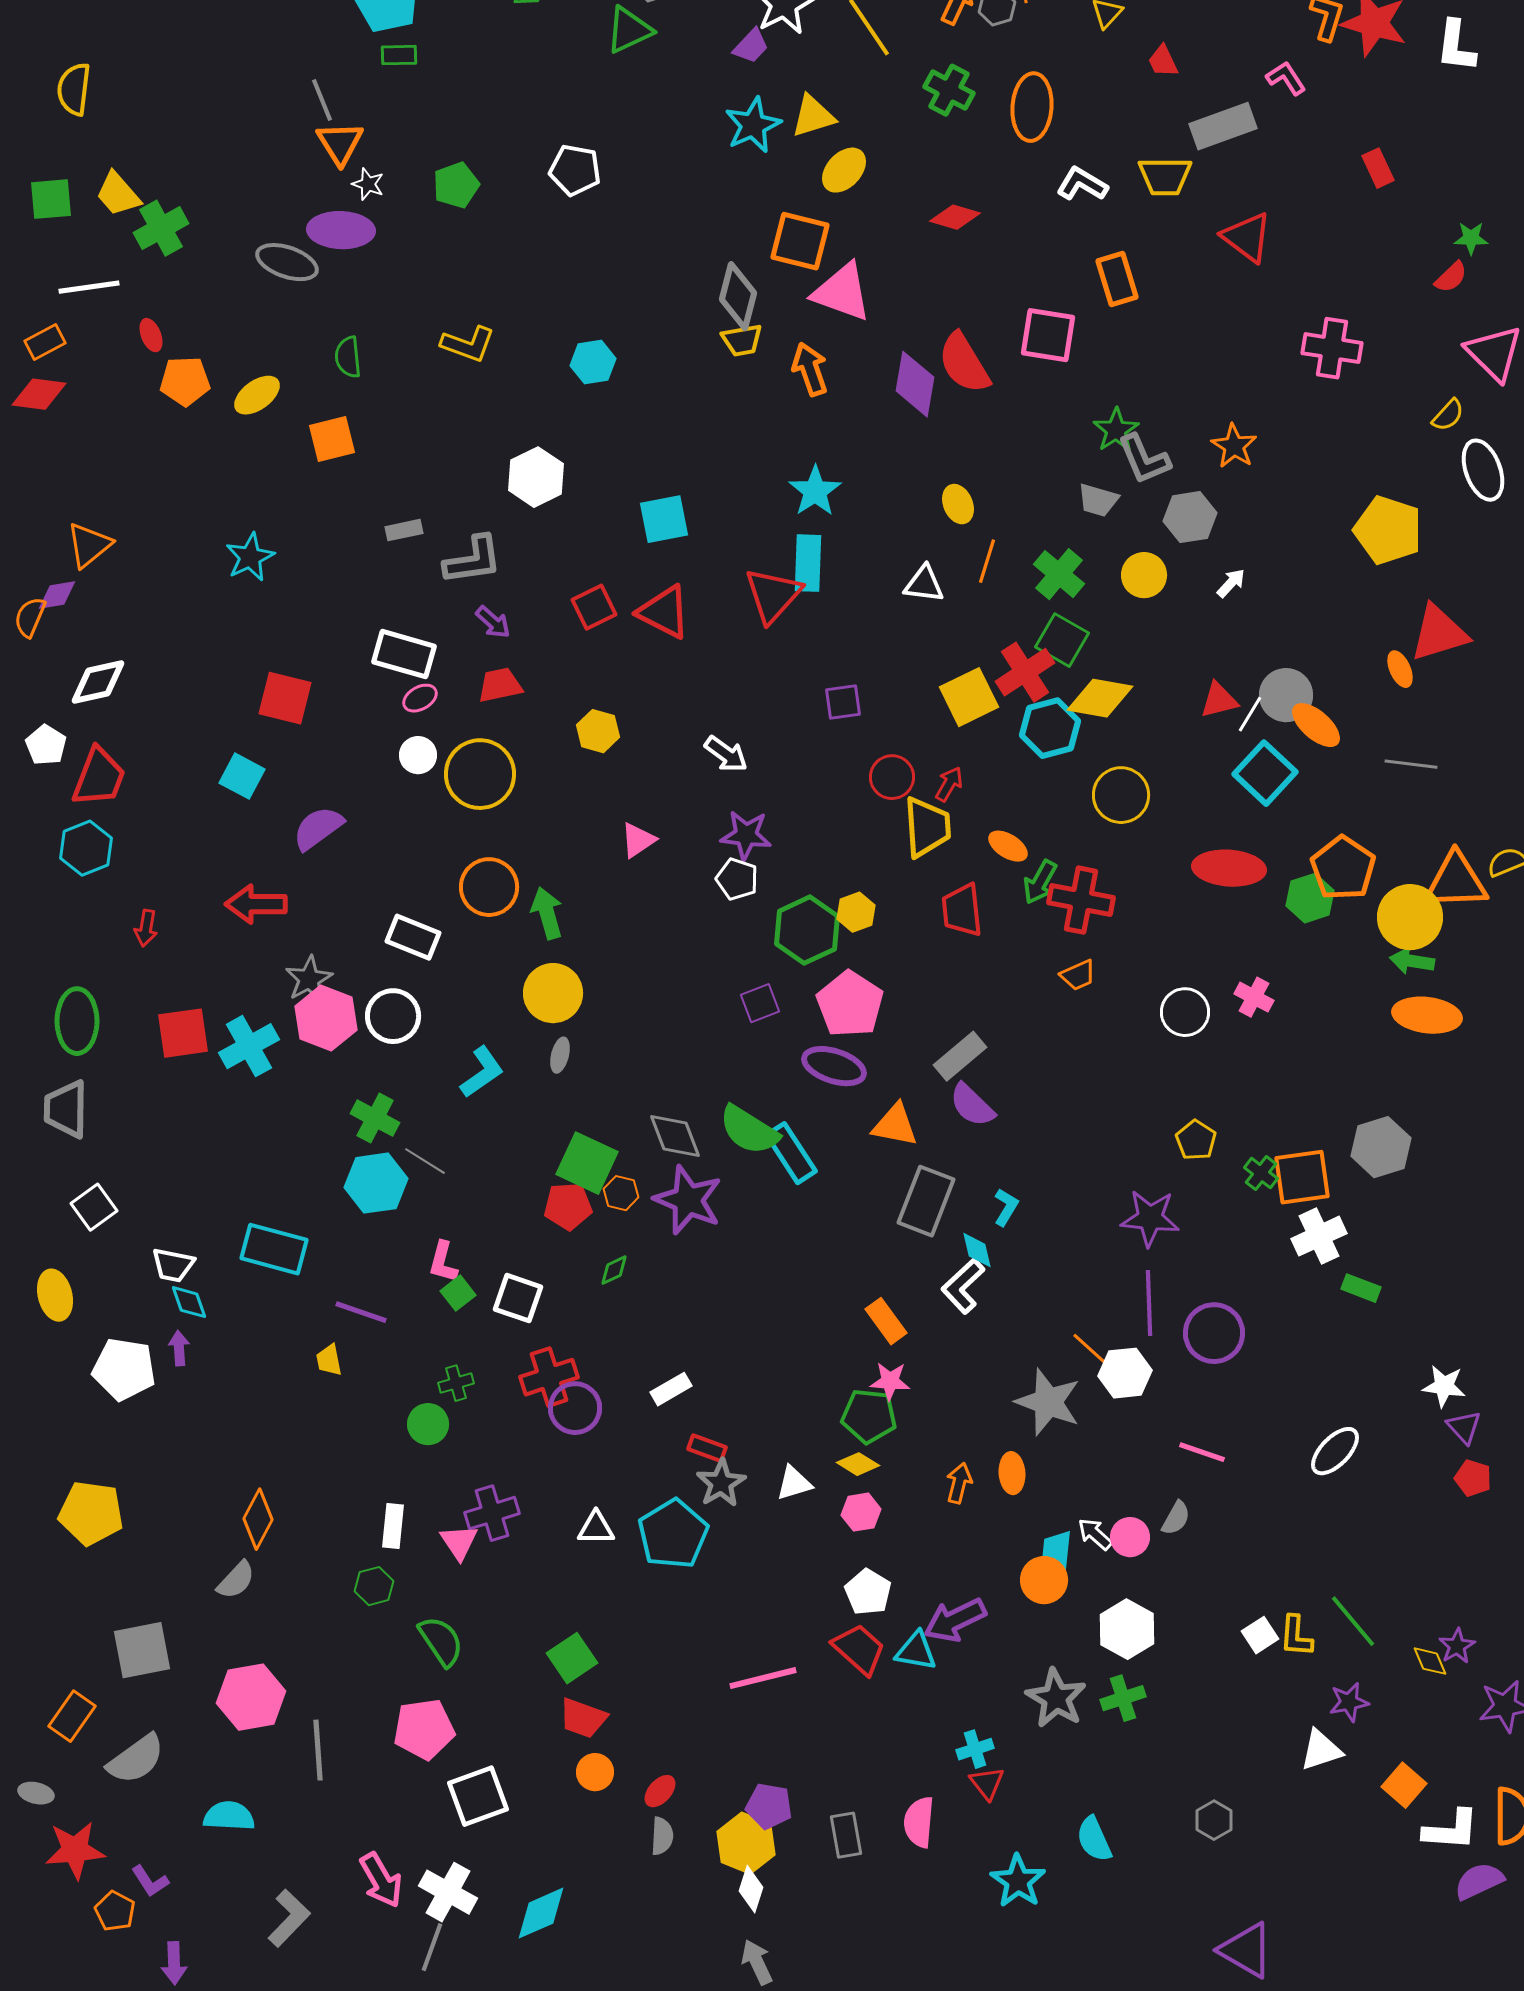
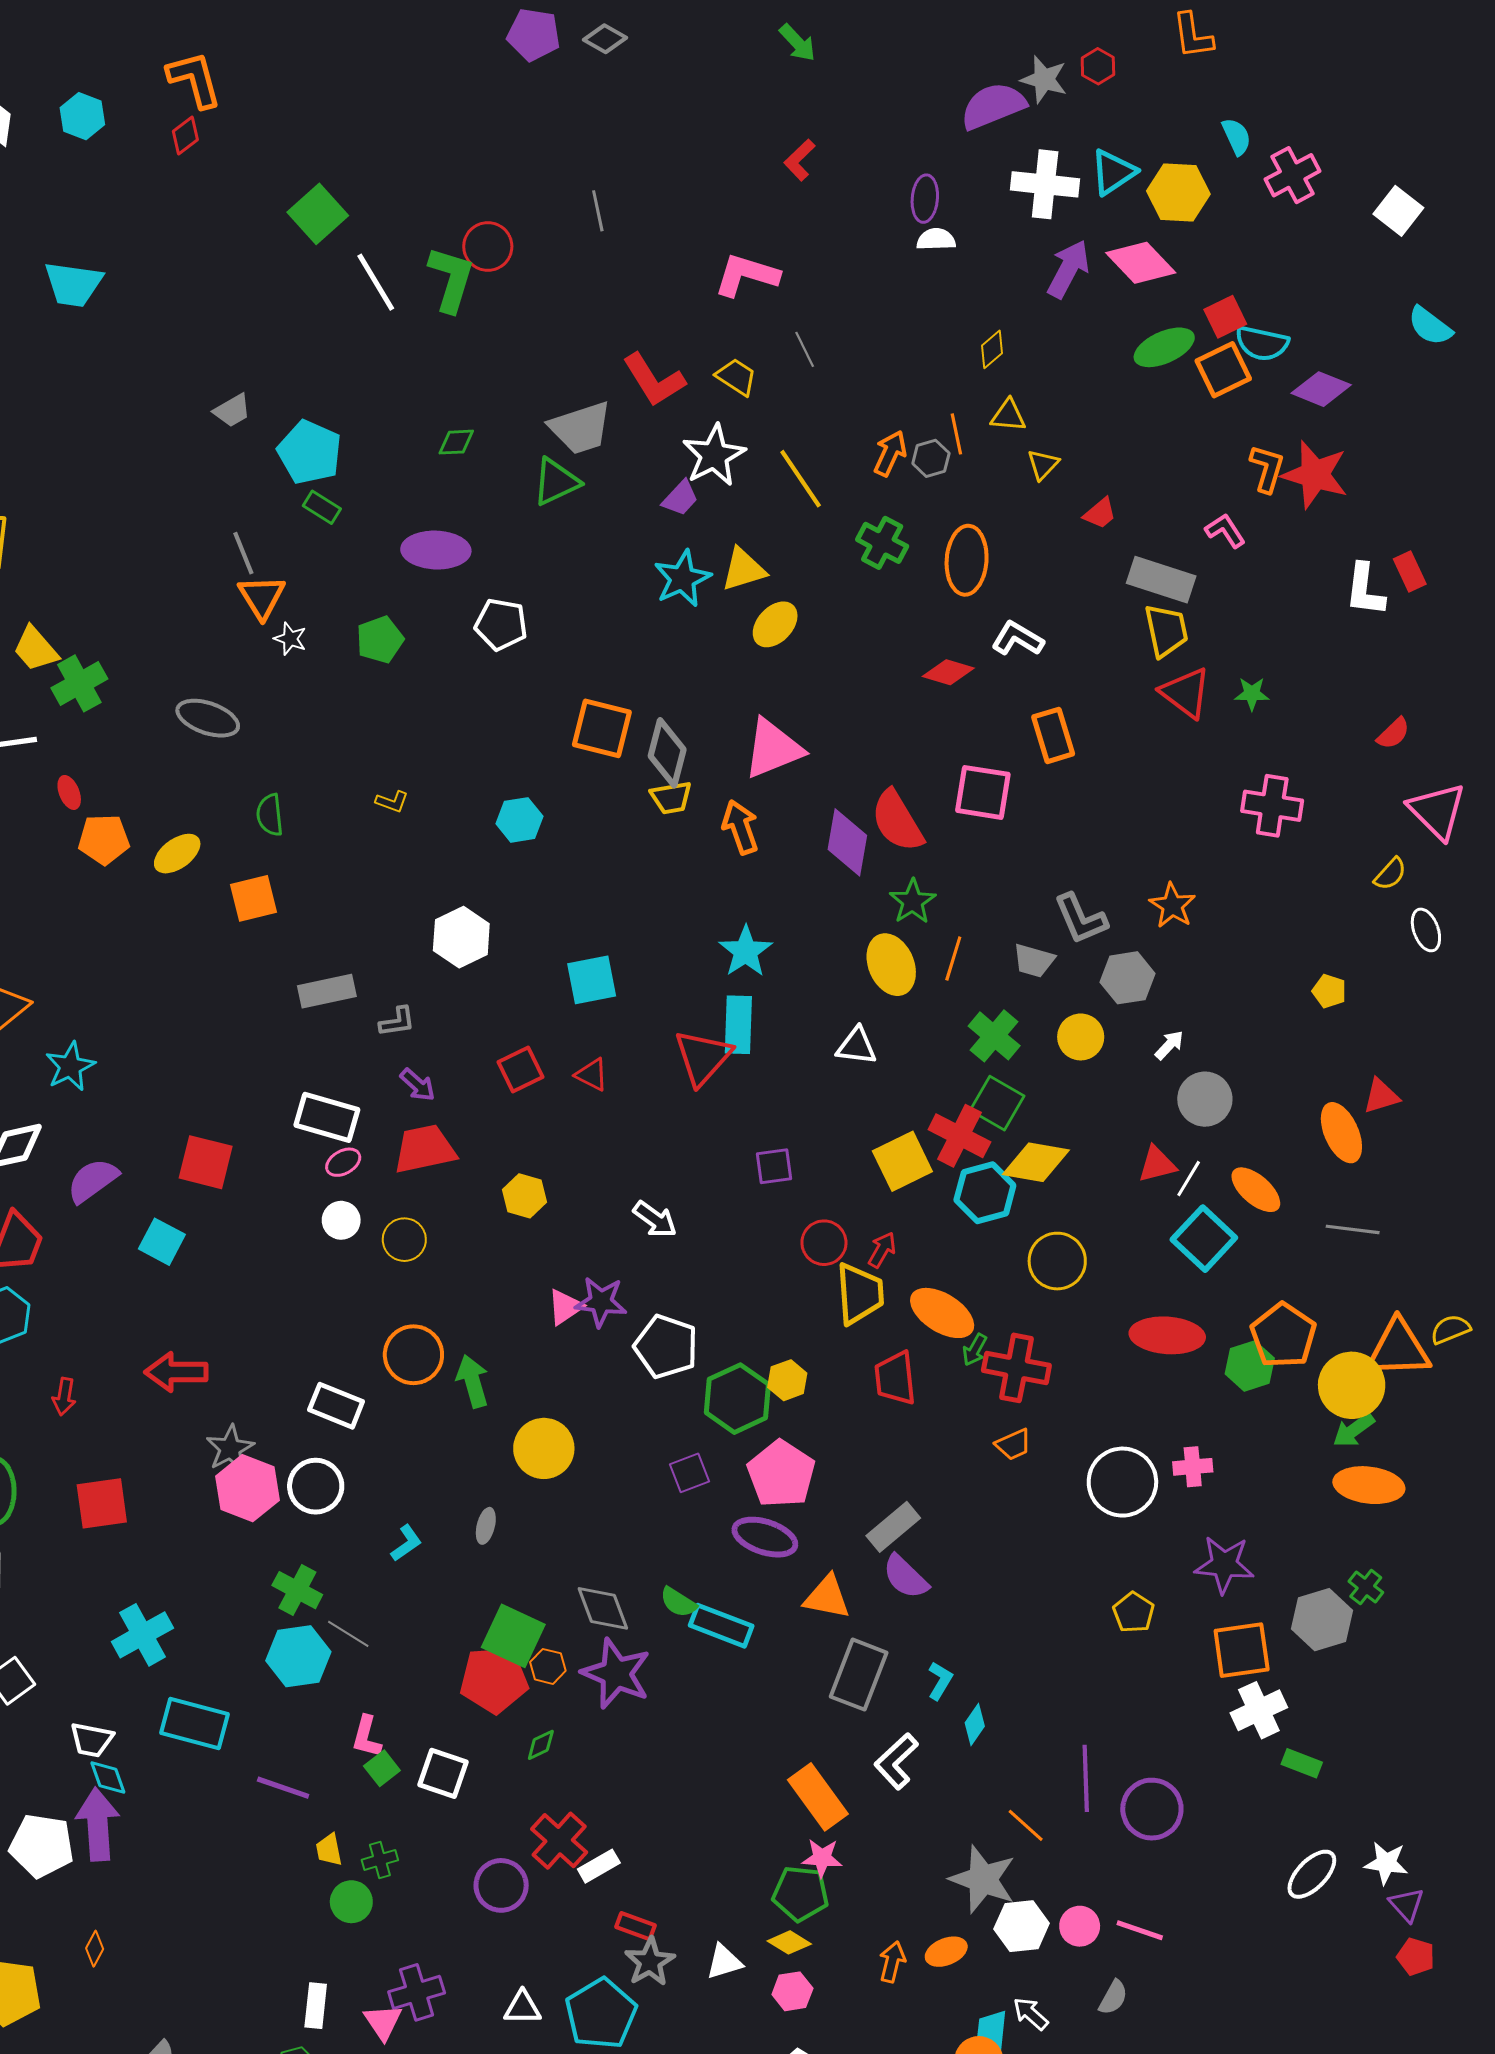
white L-shape: (1456, 46) -> (1365, 590), moved
green rectangle: (399, 55) -> (322, 507), turned 33
red trapezoid: (1163, 61) -> (1100, 513), turned -105
gray rectangle: (1223, 126) -> (1161, 580), turned 38
red rectangle: (1378, 168) -> (1410, 571), moved
yellow trapezoid: (1165, 176) -> (1166, 631), moved, turned -102
red diamond: (955, 217) -> (948, 672), moved
purple ellipse: (341, 230) -> (436, 550), moved
green star: (1471, 238) -> (1252, 694), moved
orange square: (800, 241) -> (602, 728), moved
pink triangle: (842, 292) -> (773, 749), turned -42
yellow L-shape: (468, 344) -> (392, 802), size x0.6
green star: (1116, 430) -> (913, 901), moved
white ellipse: (1483, 470) -> (1426, 930), size x0.7
yellow ellipse: (958, 504) -> (891, 965), size x1.5
gray rectangle: (404, 530) -> (327, 991), size x1.5
yellow pentagon: (1388, 530) -> (1329, 991), size x0.5
cyan star: (250, 557) -> (70, 1066), moved
gray L-shape: (473, 560) -> (397, 1022), size x0.6
orange line: (987, 561) -> (953, 958), moved
red triangle: (664, 612) -> (592, 1075), size x0.6
red triangle: (1439, 633) -> (1381, 1096), size x0.6
orange ellipse: (1400, 669) -> (1341, 1133), size x1.6
red cross: (1025, 672) -> (959, 1136), turned -30
red trapezoid: (500, 685) -> (425, 1149), size x1.4
gray circle: (1286, 695) -> (1205, 1099), moved
yellow circle: (480, 774) -> (404, 1240), size x0.6
purple semicircle: (318, 828) -> (93, 1181), moved
purple star: (746, 835) -> (601, 1302), moved
orange ellipse: (1008, 846) -> (942, 1313), size x1.6
white pentagon: (737, 879) -> (666, 1347), size x1.5
green arrow: (1040, 882) -> (975, 1350), size x0.7
green arrow: (1412, 961) -> (1354, 1430), turned -45
yellow circle: (553, 993) -> (544, 1448), moved
pink cross: (1254, 997) -> (1193, 1467), turned -33
white circle: (1185, 1012) -> (1122, 1482), size x1.4
cyan cross: (249, 1046) -> (143, 1635), moved
cyan L-shape: (482, 1072) -> (406, 1543), size x0.7
green semicircle: (749, 1130) -> (678, 1602), size x0.6
cyan rectangle: (791, 1153) -> (721, 1626), turned -36
green cross: (1261, 1173) -> (1366, 1587), moved
red pentagon: (568, 1206) -> (494, 1680), size x1.4
purple star: (1150, 1218) -> (1224, 1565), moved
cyan diamond: (977, 1250) -> (975, 1724), moved, turned 48
orange rectangle: (886, 1321) -> (818, 1797), size x1.4
purple arrow: (179, 1348) -> (98, 1824), size x2.0
yellow trapezoid: (329, 1360) -> (329, 1850), moved
white hexagon: (1125, 1373) -> (1022, 1926), moved
red cross: (549, 1377) -> (559, 1841), moved, turned -30
white ellipse: (1335, 1451) -> (1312, 1874), moved
orange ellipse: (1012, 1473) -> (946, 1952), turned 72
orange diamond: (258, 1519) -> (95, 1949), moved, size x0.6
pink circle: (1130, 1537) -> (1080, 1926), moved

